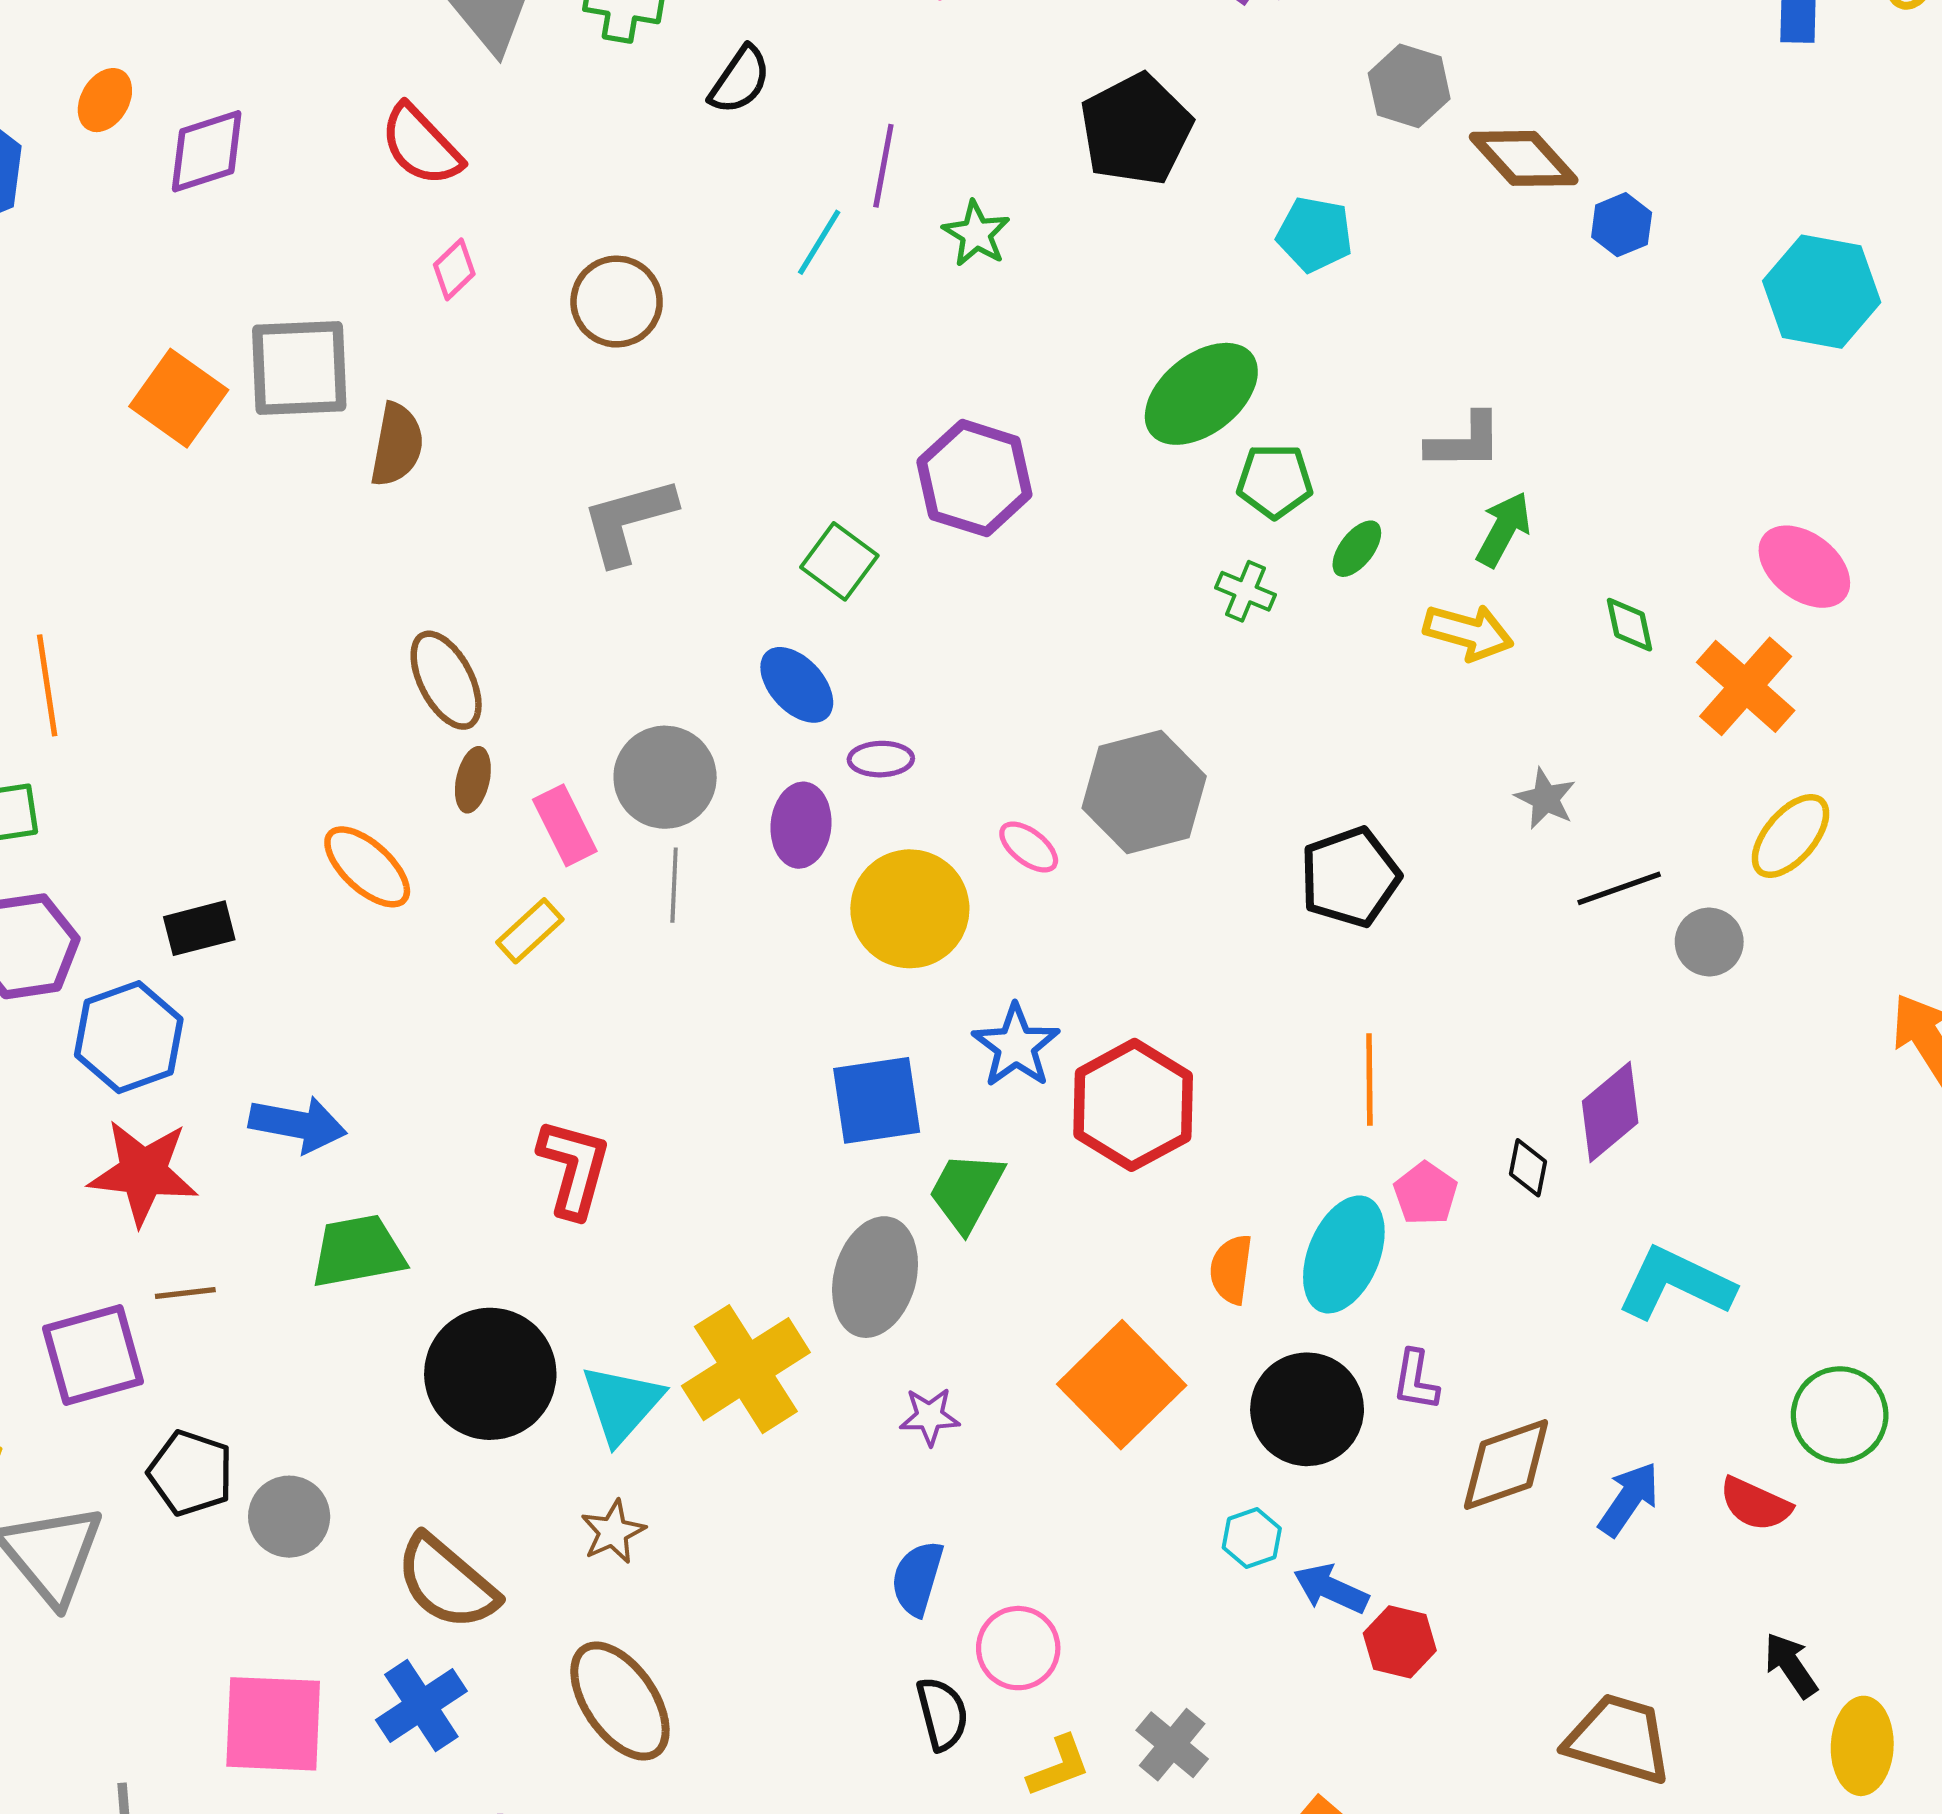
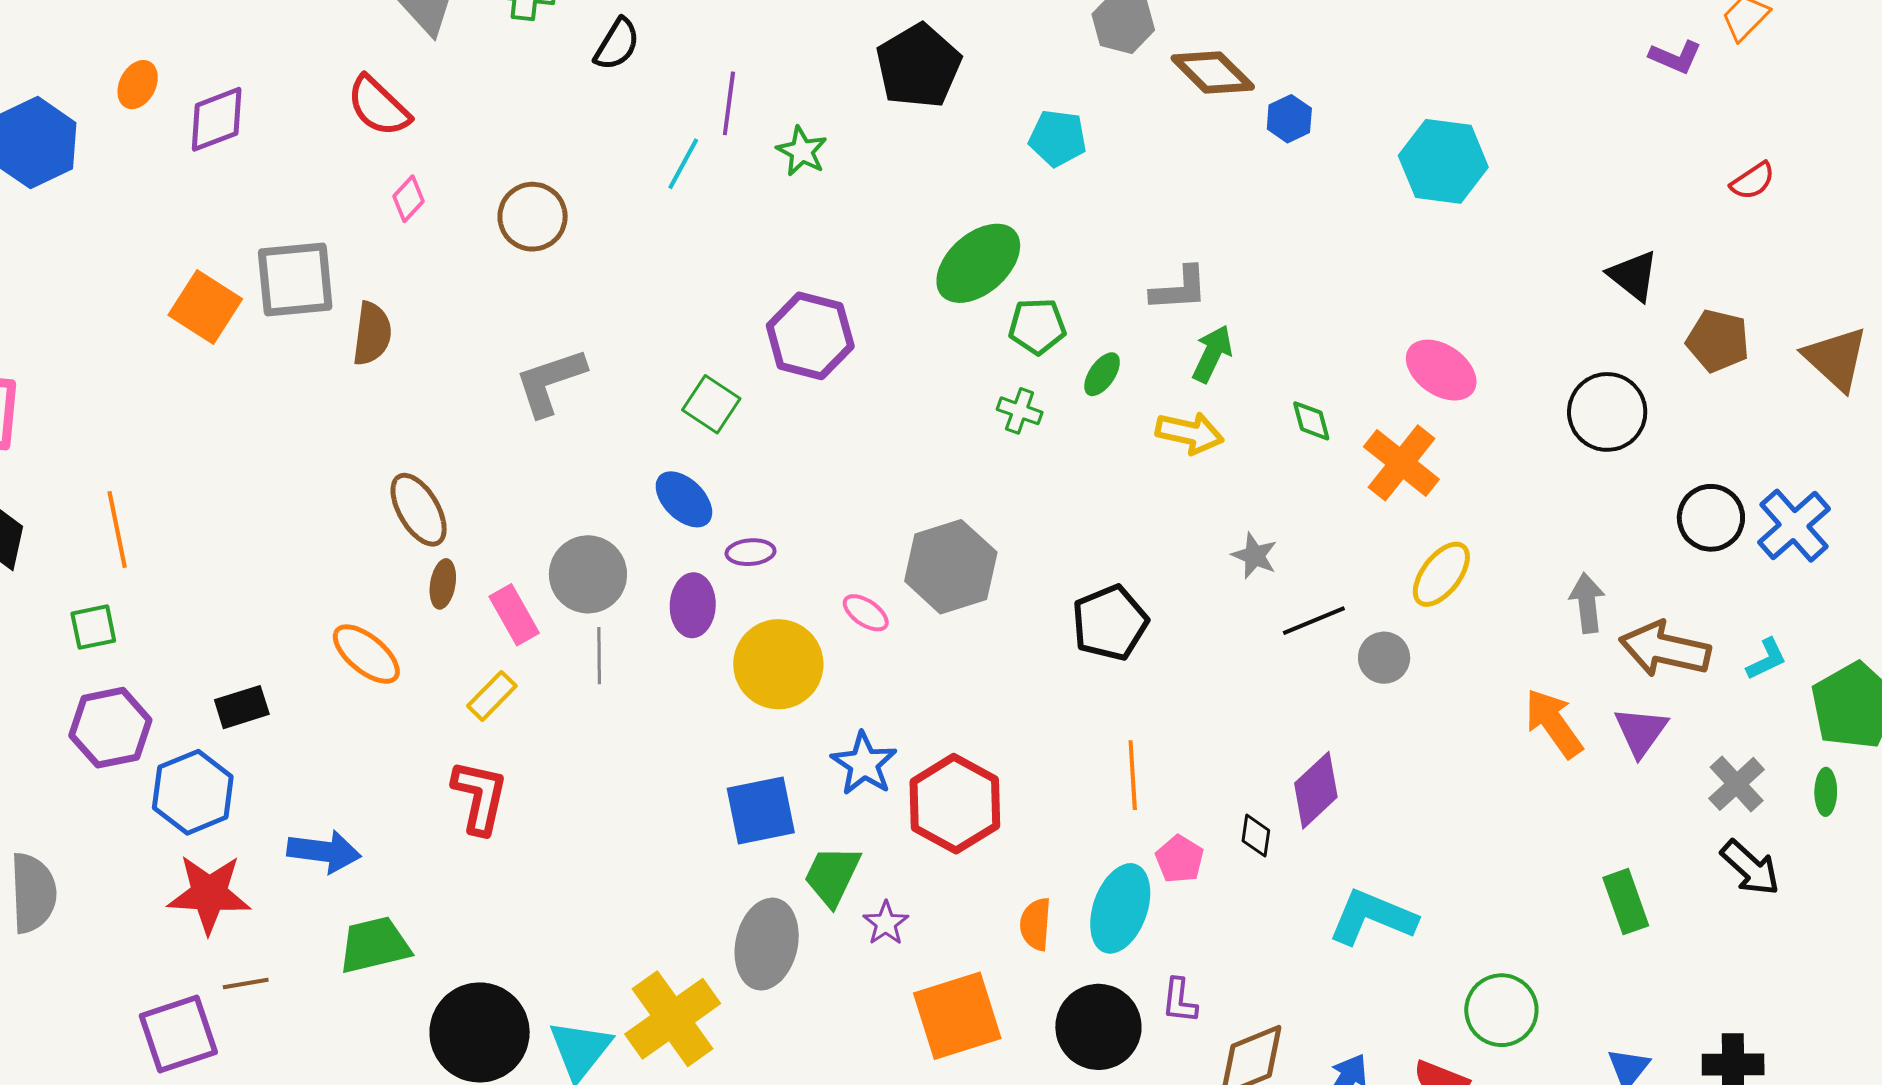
red L-shape: (574, 1168) -> (480, 797), moved
orange square: (1122, 1385) -> (957, 1016), turned 30
purple star: (930, 1416) -> (886, 923), moved, turned -30

